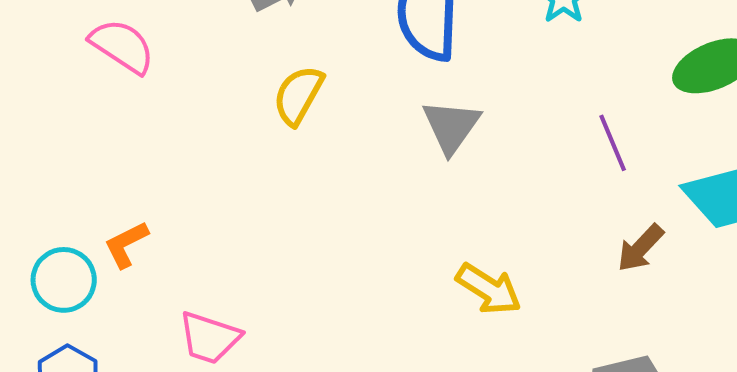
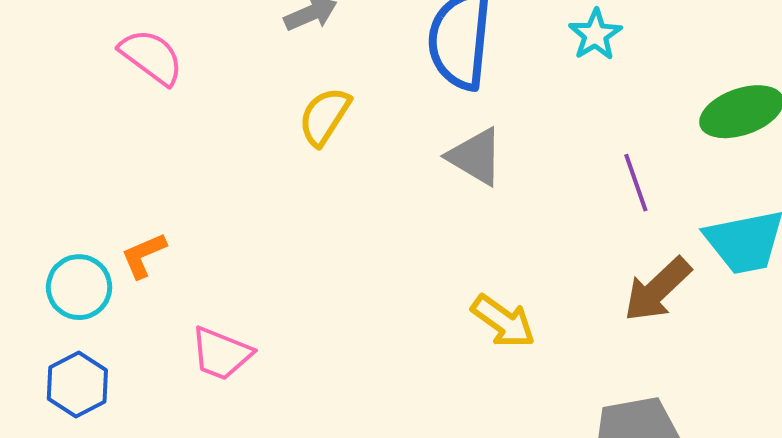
gray triangle: (451, 126) -> (475, 157), turned -38
brown arrow: (640, 248) -> (657, 289), size x1.4

